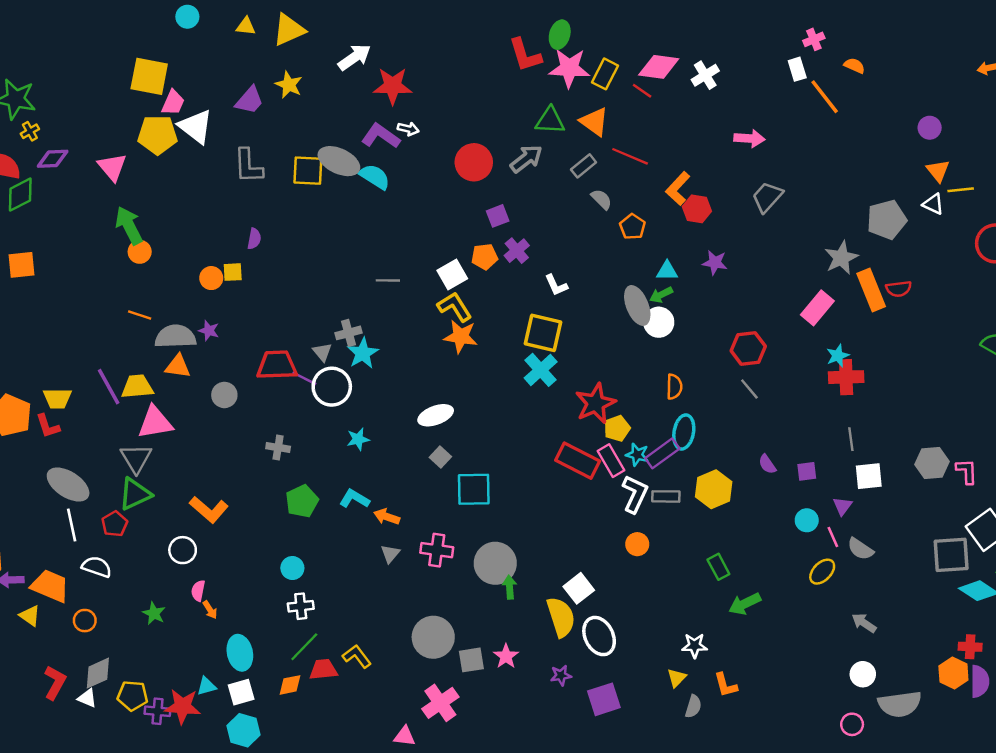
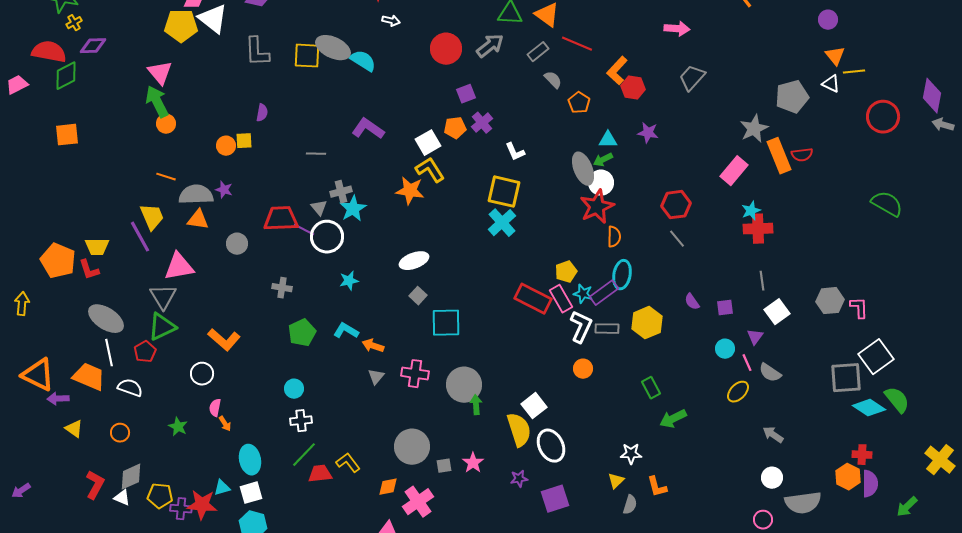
purple L-shape: (381, 136) -> (368, 129), moved
pink triangle: (112, 167) -> (160, 73), moved
gray line: (388, 280) -> (316, 154), moved
orange star: (461, 337) -> (410, 191), moved
yellow trapezoid: (137, 387) -> (152, 217), moved, turned 72
red star: (595, 403) -> (597, 207), moved
white square: (869, 476) -> (777, 312), turned -30
orange trapezoid: (50, 586) -> (89, 377), moved
gray square: (471, 660) -> (444, 466), size x0.7
orange diamond: (290, 685) -> (388, 487), moved

